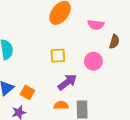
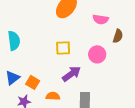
orange semicircle: (61, 105) -> (53, 96), moved

